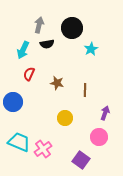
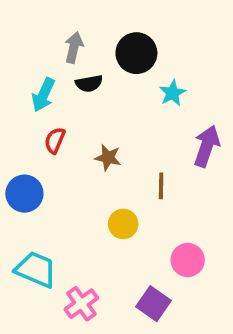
brown line: (85, 90) -> (161, 186), moved
purple arrow: (105, 113) -> (207, 146), moved, size x1.5
pink cross: (43, 149) -> (81, 304), moved

